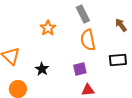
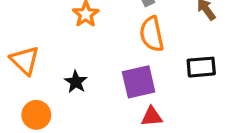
purple square: (80, 69) -> (139, 82), size x1.5

